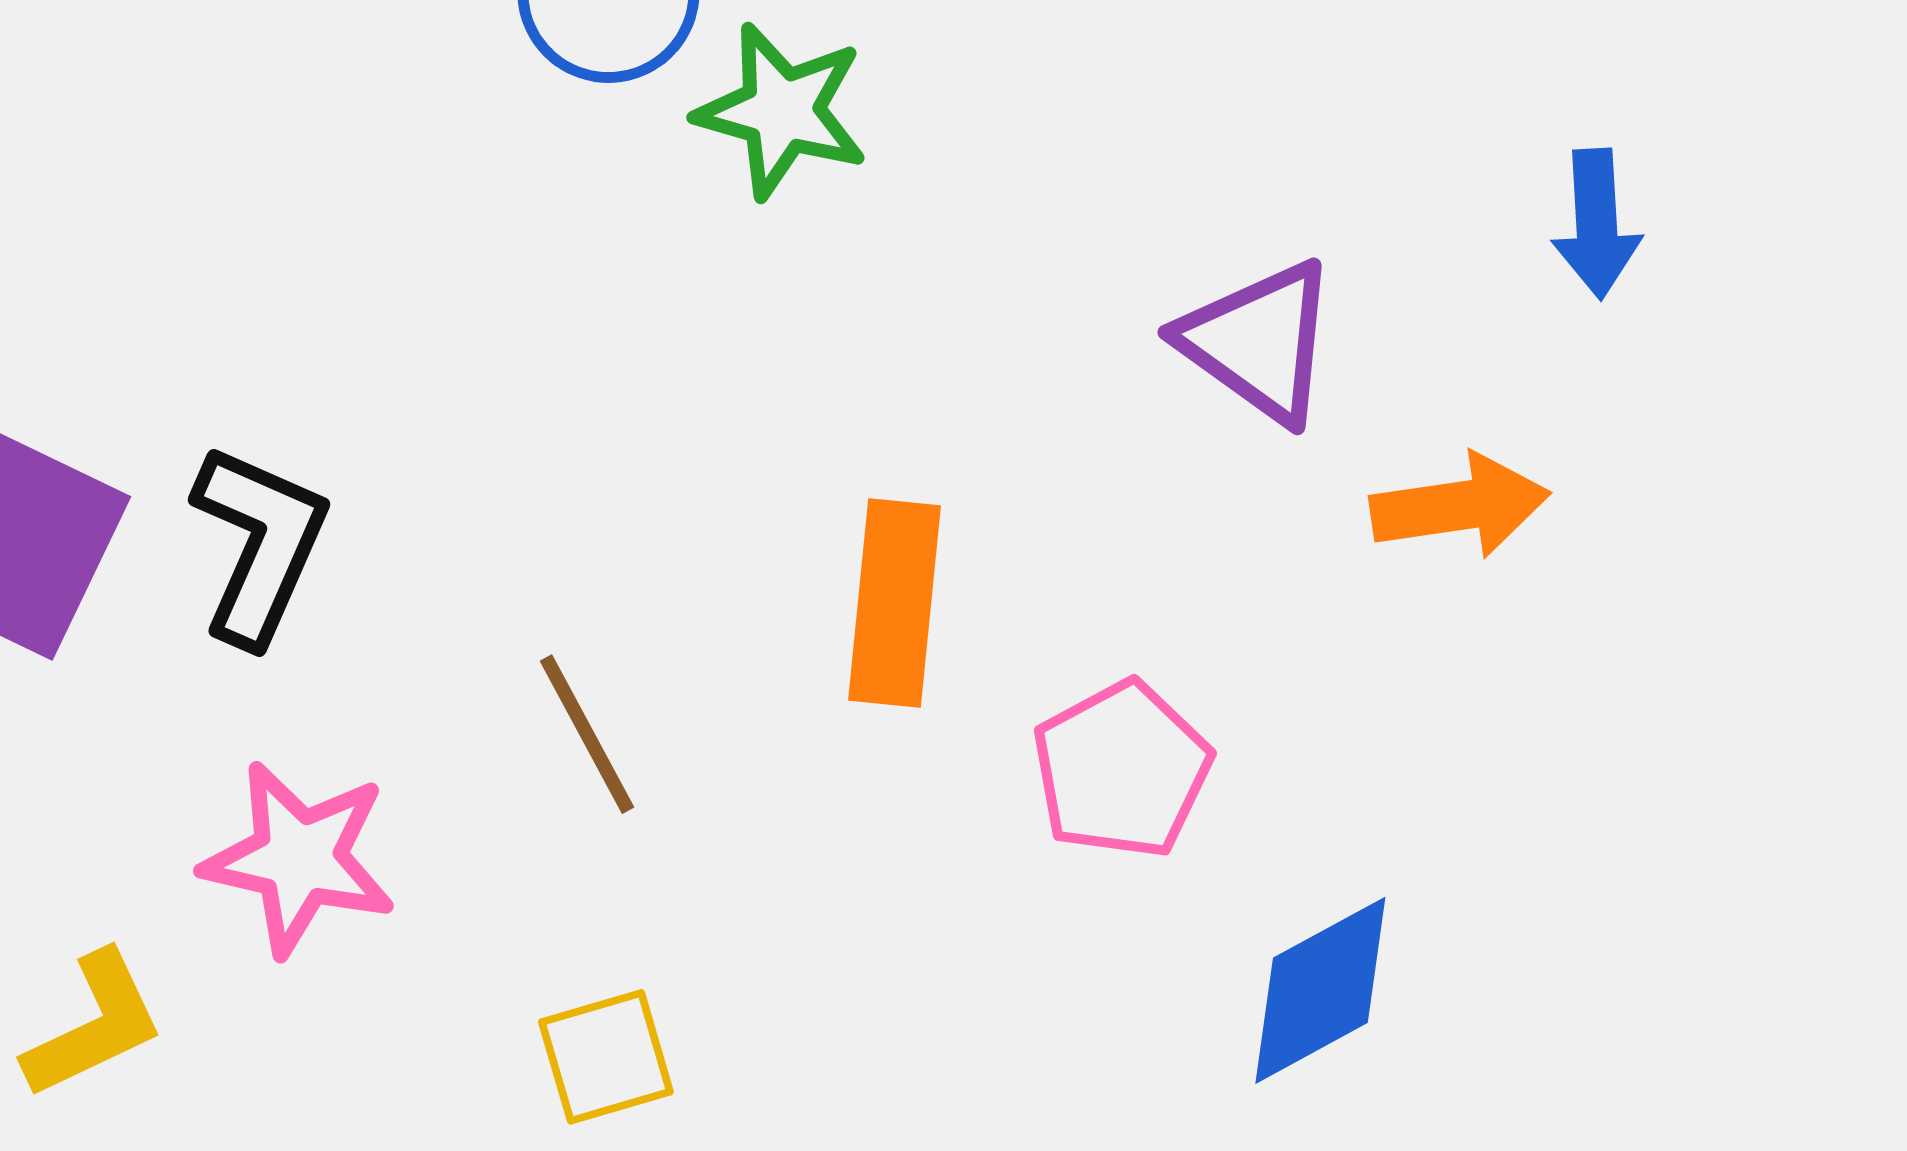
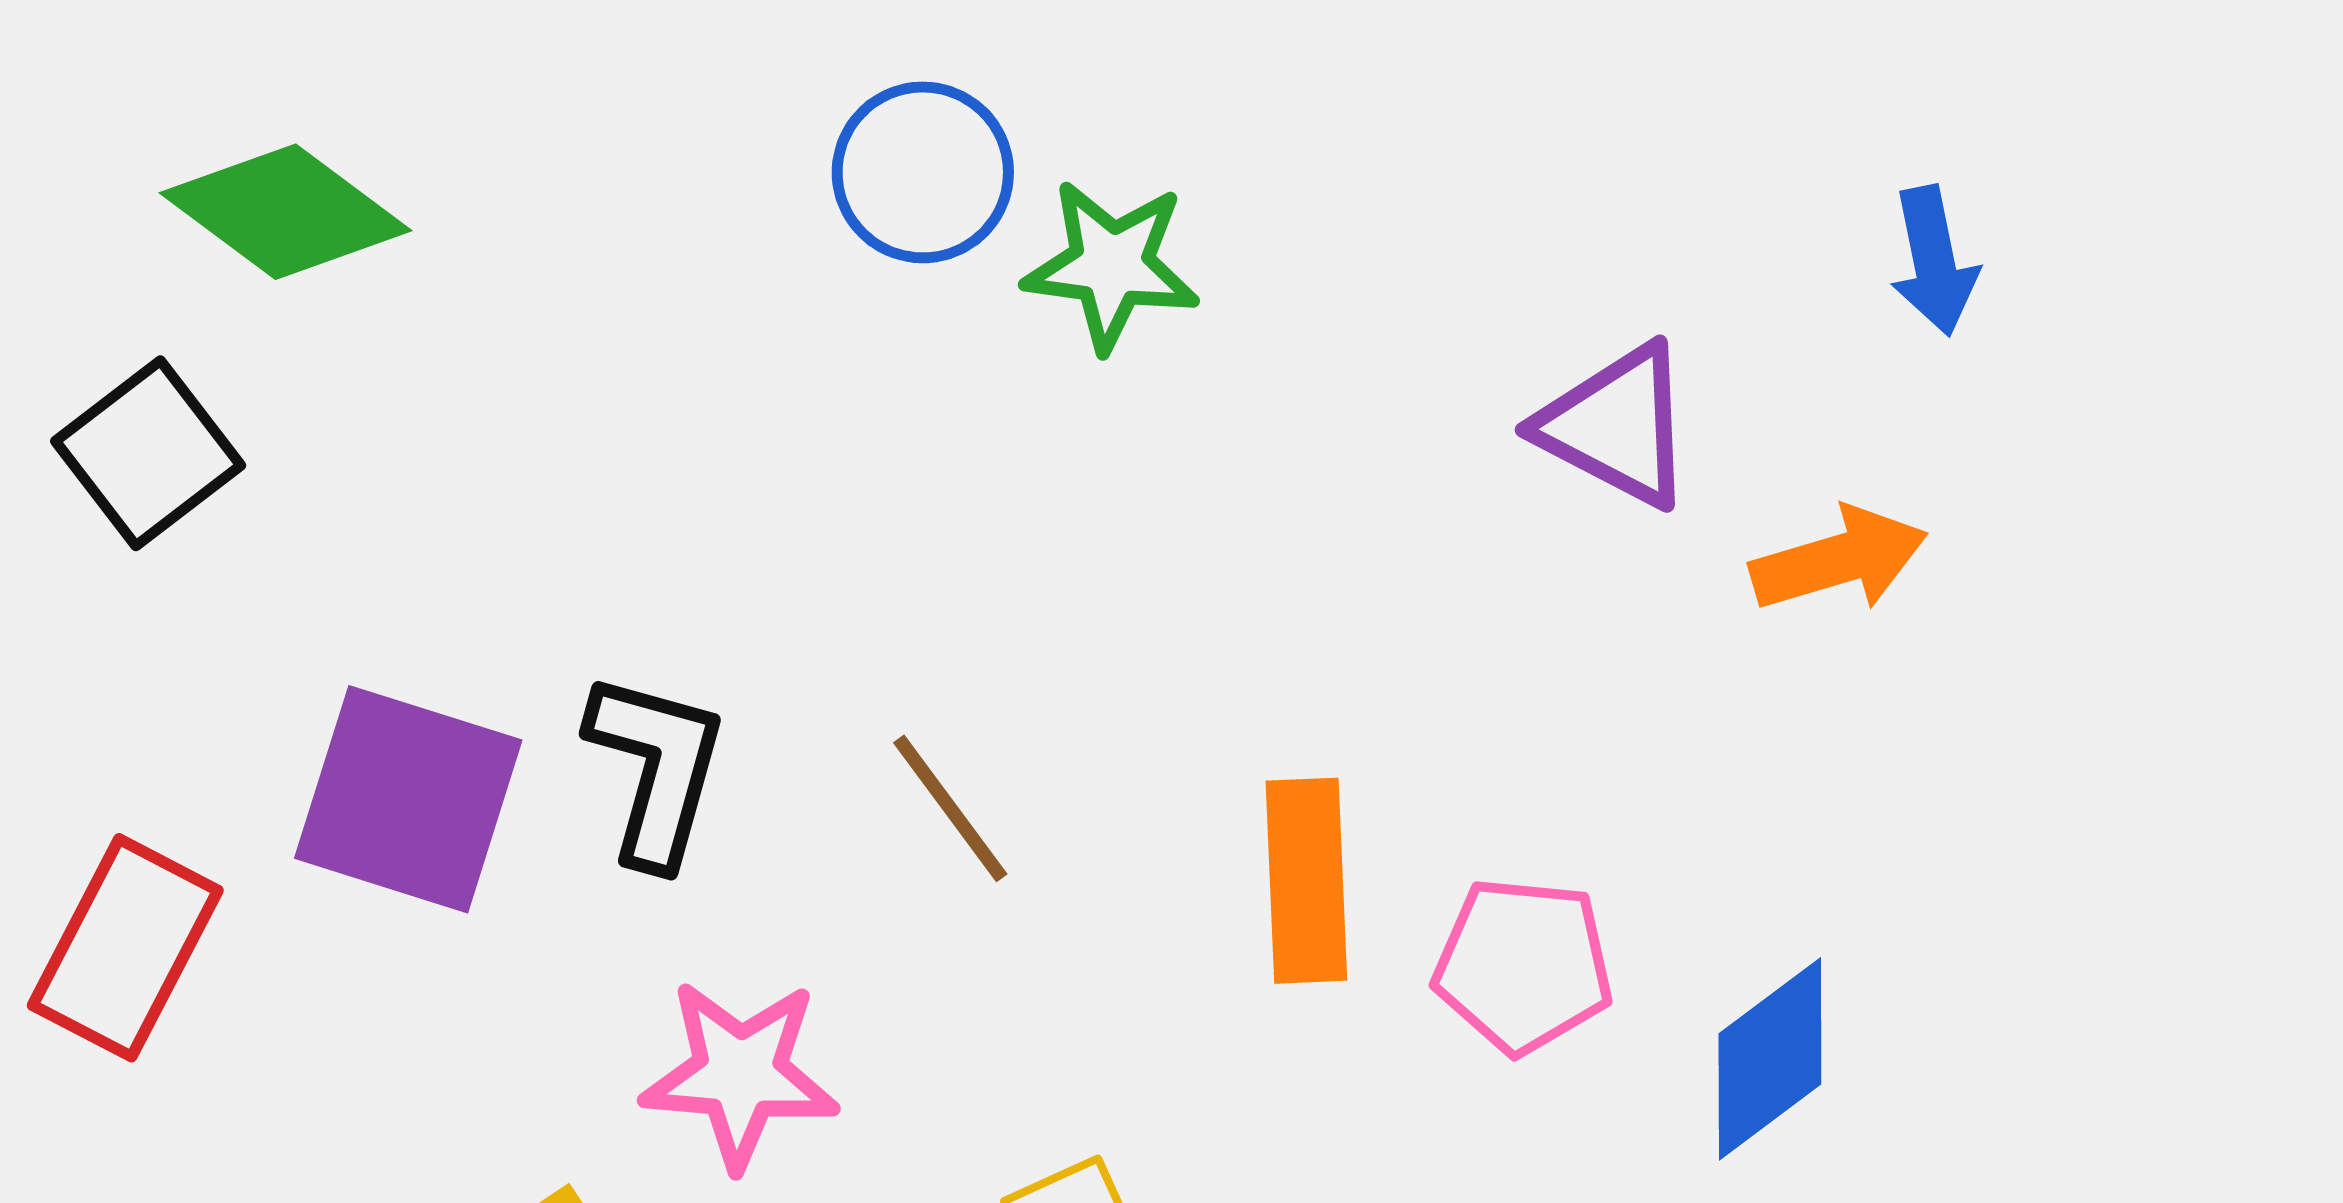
orange rectangle: (895, 603) -> (1306, 881), moved
brown line: (587, 734) -> (950, 808), moved
pink pentagon: (1122, 770) -> (1523, 965), moved, turned -30

